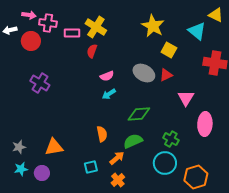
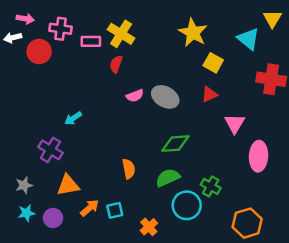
pink arrow: (29, 15) -> (25, 19), moved
yellow triangle: (216, 15) -> (272, 19), turned 35
gray ellipse: (144, 73) -> (165, 97), moved
purple cross: (40, 83) -> (50, 150), moved
cyan arrow: (109, 94) -> (73, 118), moved
green cross: (171, 139) -> (211, 186), moved
orange arrow: (117, 158) -> (90, 208), moved
cyan circle: (165, 163) -> (187, 205), moved

